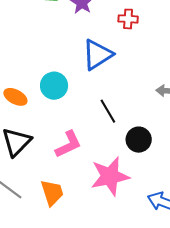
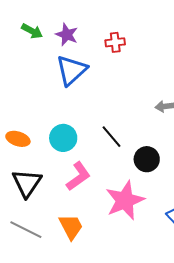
blue triangle: (97, 55) -> (71, 70), moved
cyan circle: (54, 86) -> (63, 138), moved

